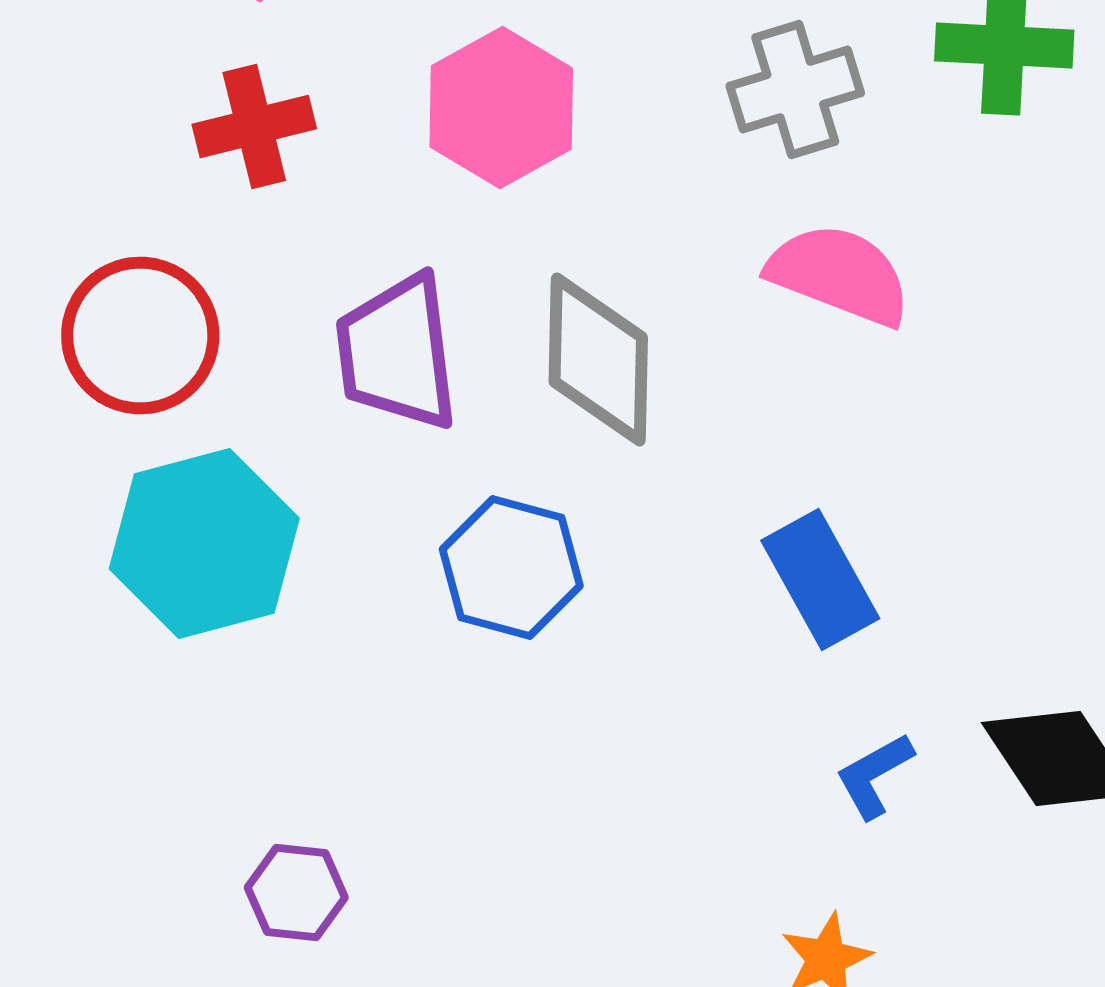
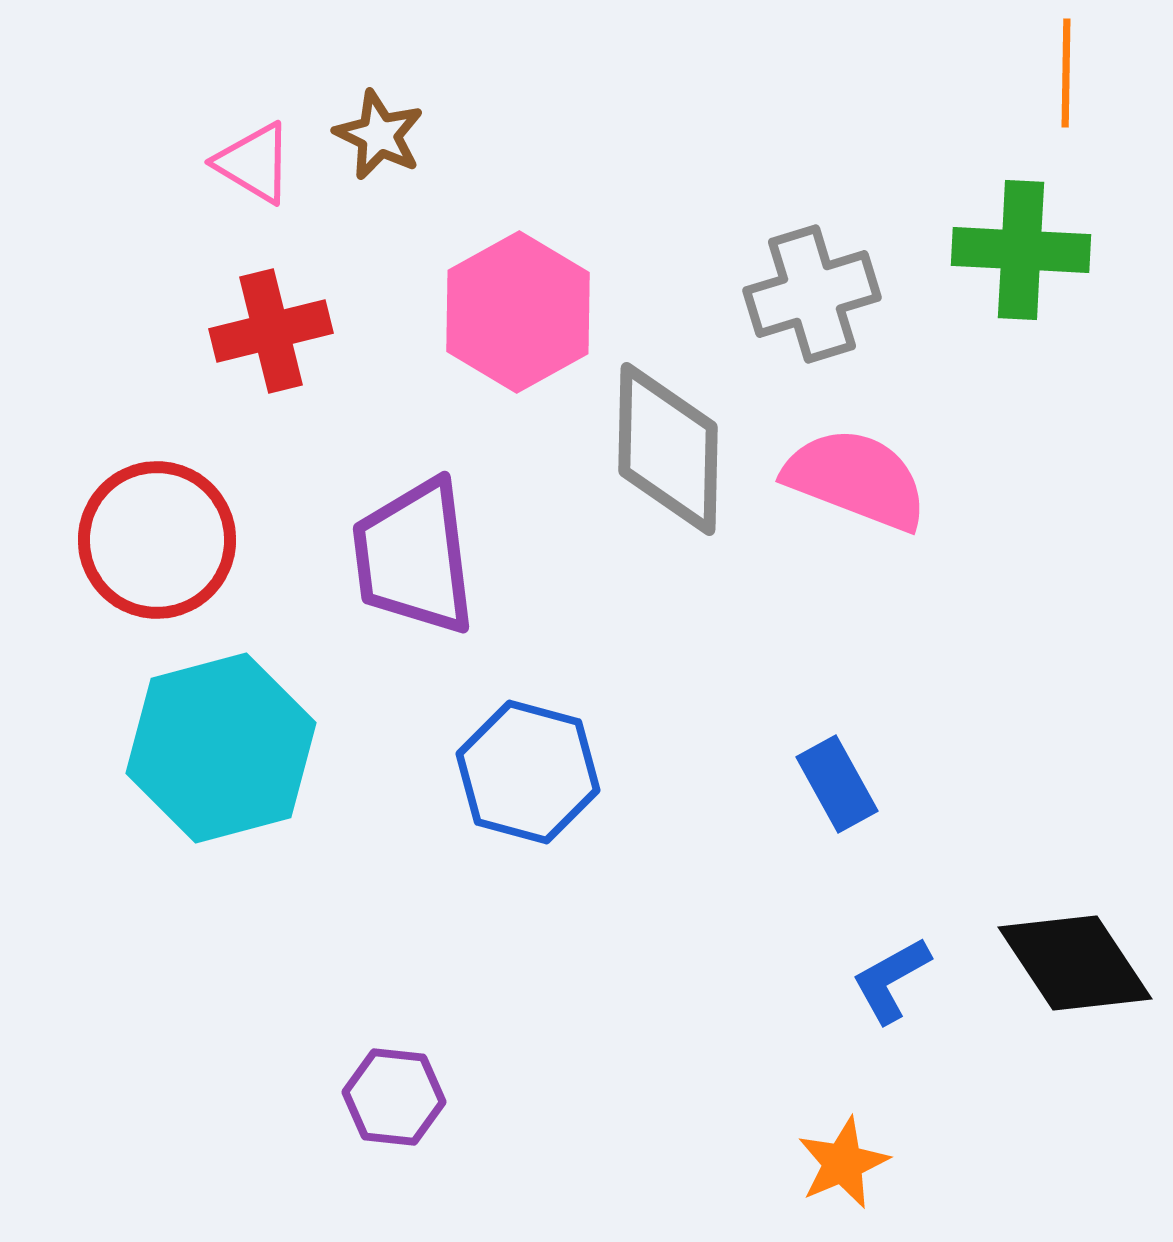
gray diamond: (598, 360) -> (668, 449), moved
blue rectangle: (820, 580) -> (837, 784), size x0.7
purple hexagon: (296, 892) -> (394, 1097), moved

